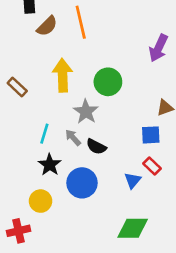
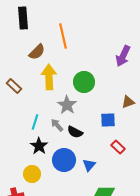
brown semicircle: (47, 26) -> (37, 52), moved
blue square: (151, 135) -> (108, 120), moved
blue triangle: (133, 180) -> (89, 165), moved

